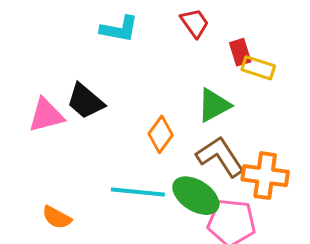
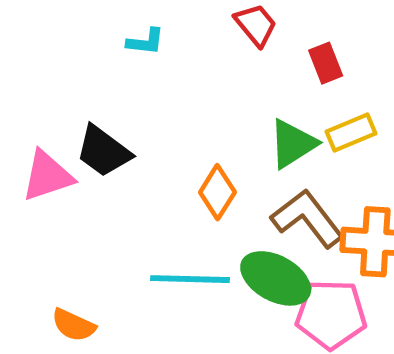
cyan L-shape: (119, 29) -> (146, 42), size x0.7
yellow rectangle: (258, 68) -> (351, 132), moved, turned -36

